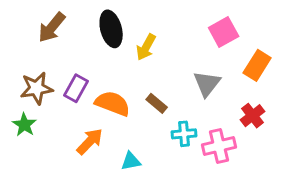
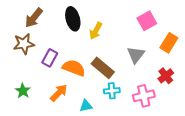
brown star: (37, 88) -> (24, 44), moved
brown rectangle: (157, 103) -> (103, 68), size x1.6
green star: (24, 125) -> (23, 91), moved
cyan cross: (184, 134) -> (112, 91), moved

